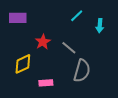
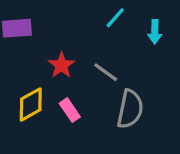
pink rectangle: (46, 83) -> (70, 110), moved, turned 64

